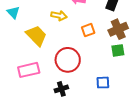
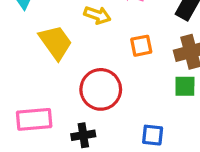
pink rectangle: (29, 70) -> (34, 119), moved

